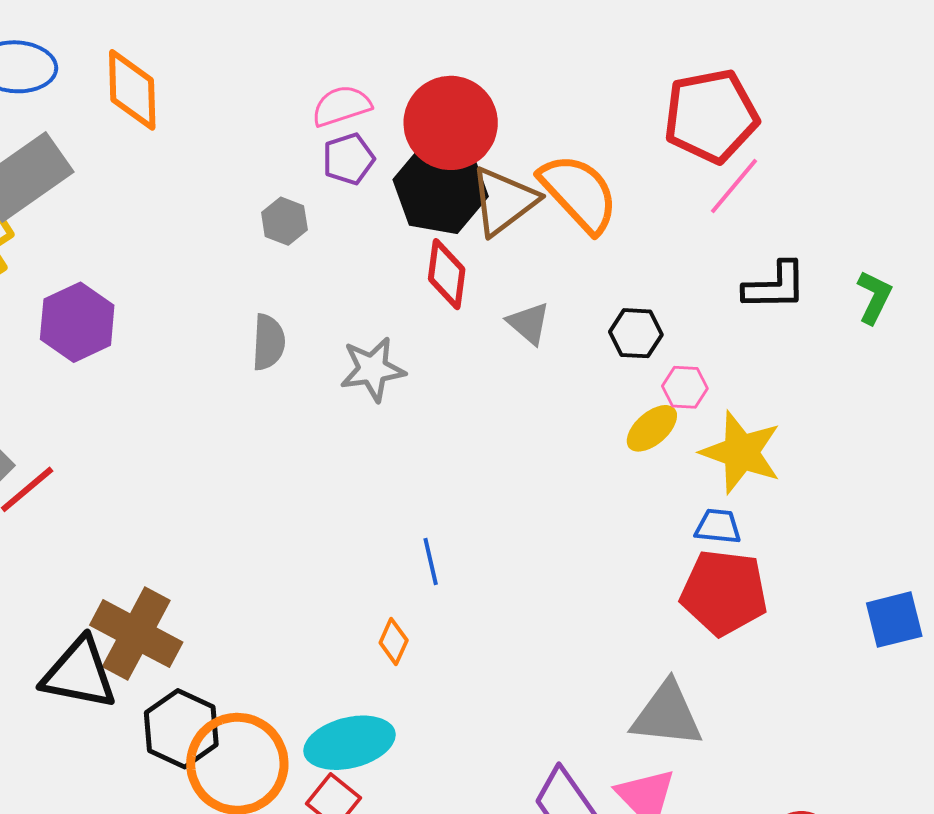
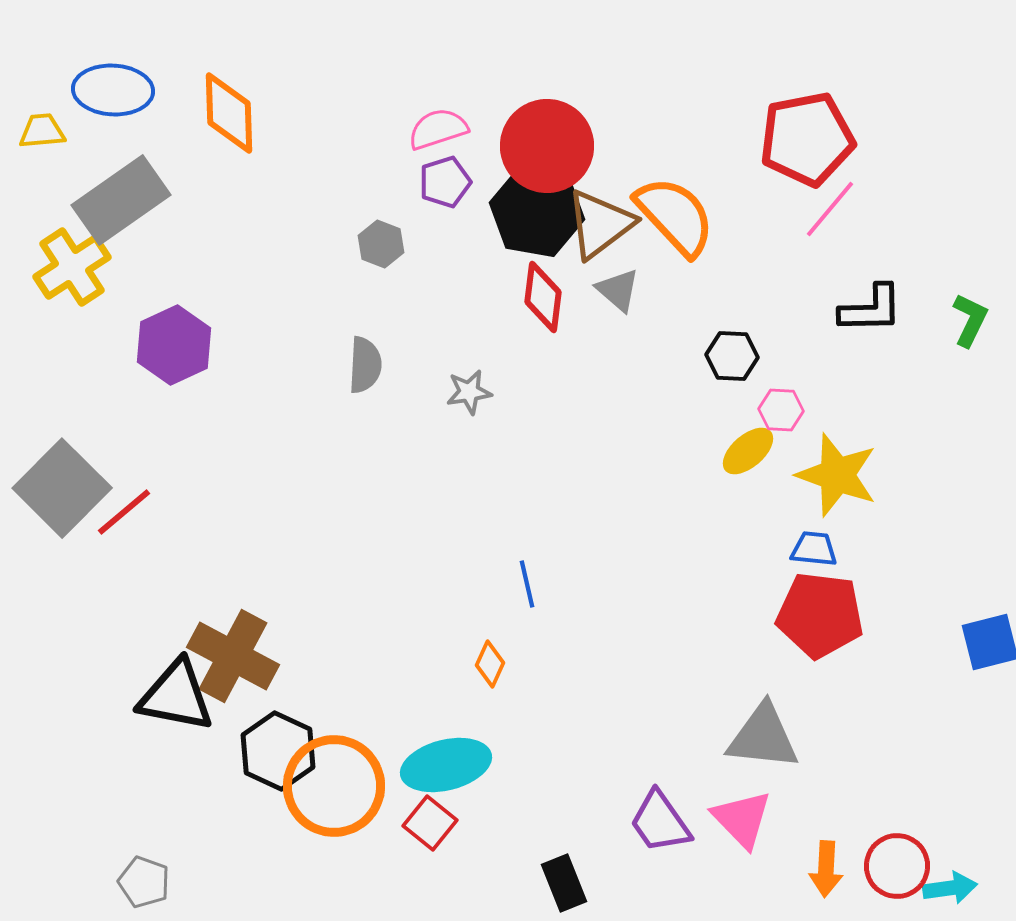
gray triangle: (529, 323) -> (618, 290), moved
gray star: (373, 369) -> (469, 392), size x0.7

